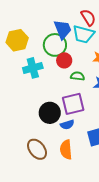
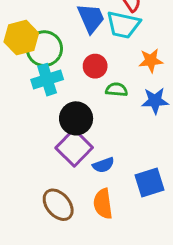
green circle: (55, 45) -> (44, 49), moved
purple square: (73, 104) -> (74, 148), moved, turned -30
black circle: (50, 113) -> (76, 118), moved

